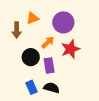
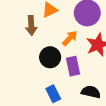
black semicircle: (52, 88) -> (91, 92), moved

